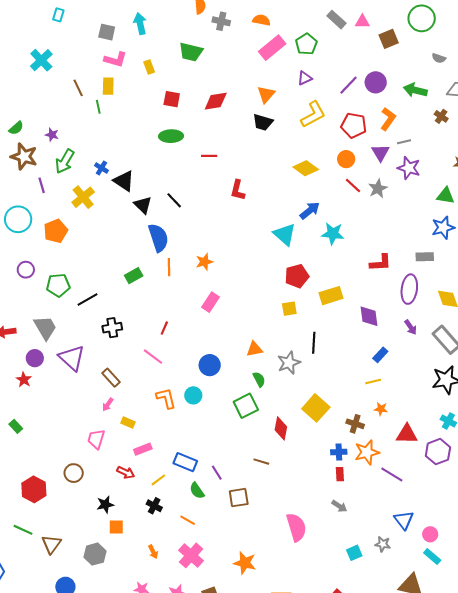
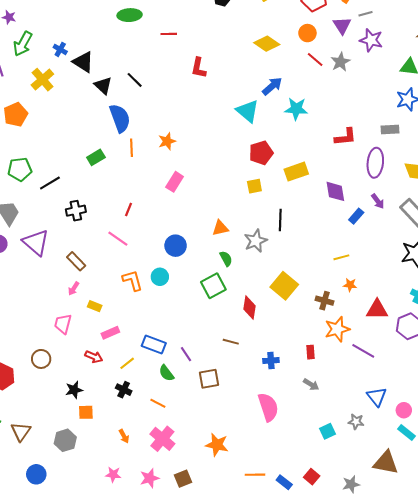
blue rectangle: (380, 355) -> (356, 216), moved
blue cross: (339, 452) -> (271, 361), moved

